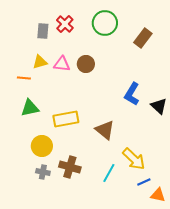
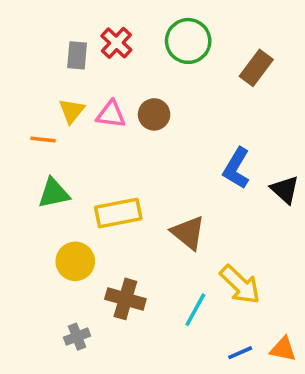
yellow triangle: (40, 62) -> (72, 111), turned -35
gray cross: (43, 172) -> (77, 337), moved, turned -32
blue line: (144, 182) -> (240, 353), moved

